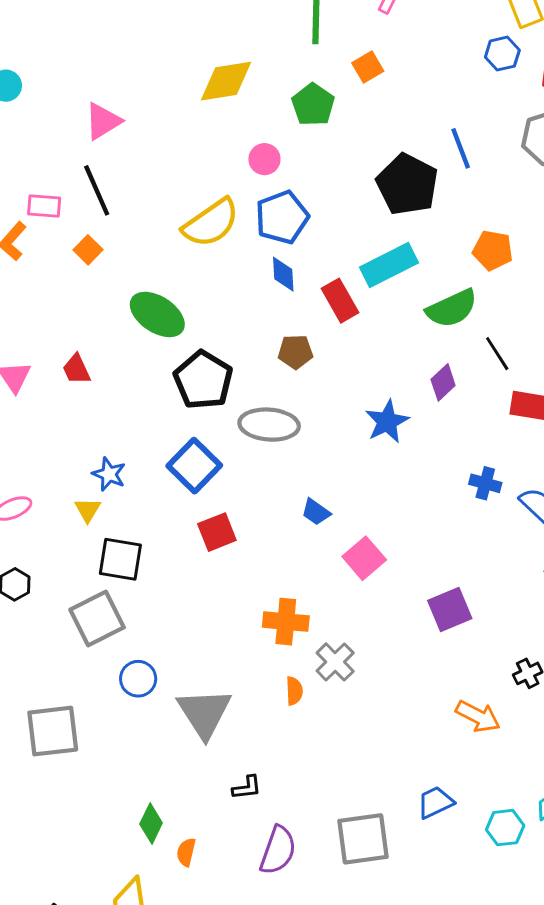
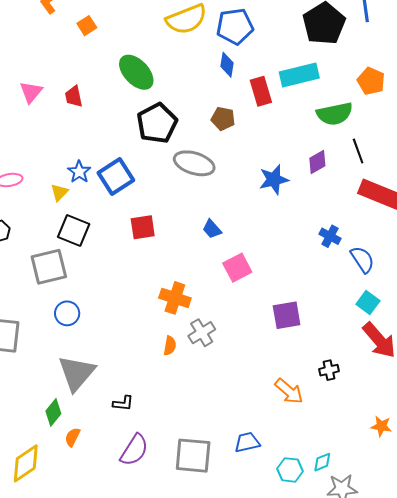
orange square: (88, 250) -> (87, 26), moved
blue square: (194, 466) -> (116, 176), moved
gray triangle: (204, 713) -> (77, 373), moved

